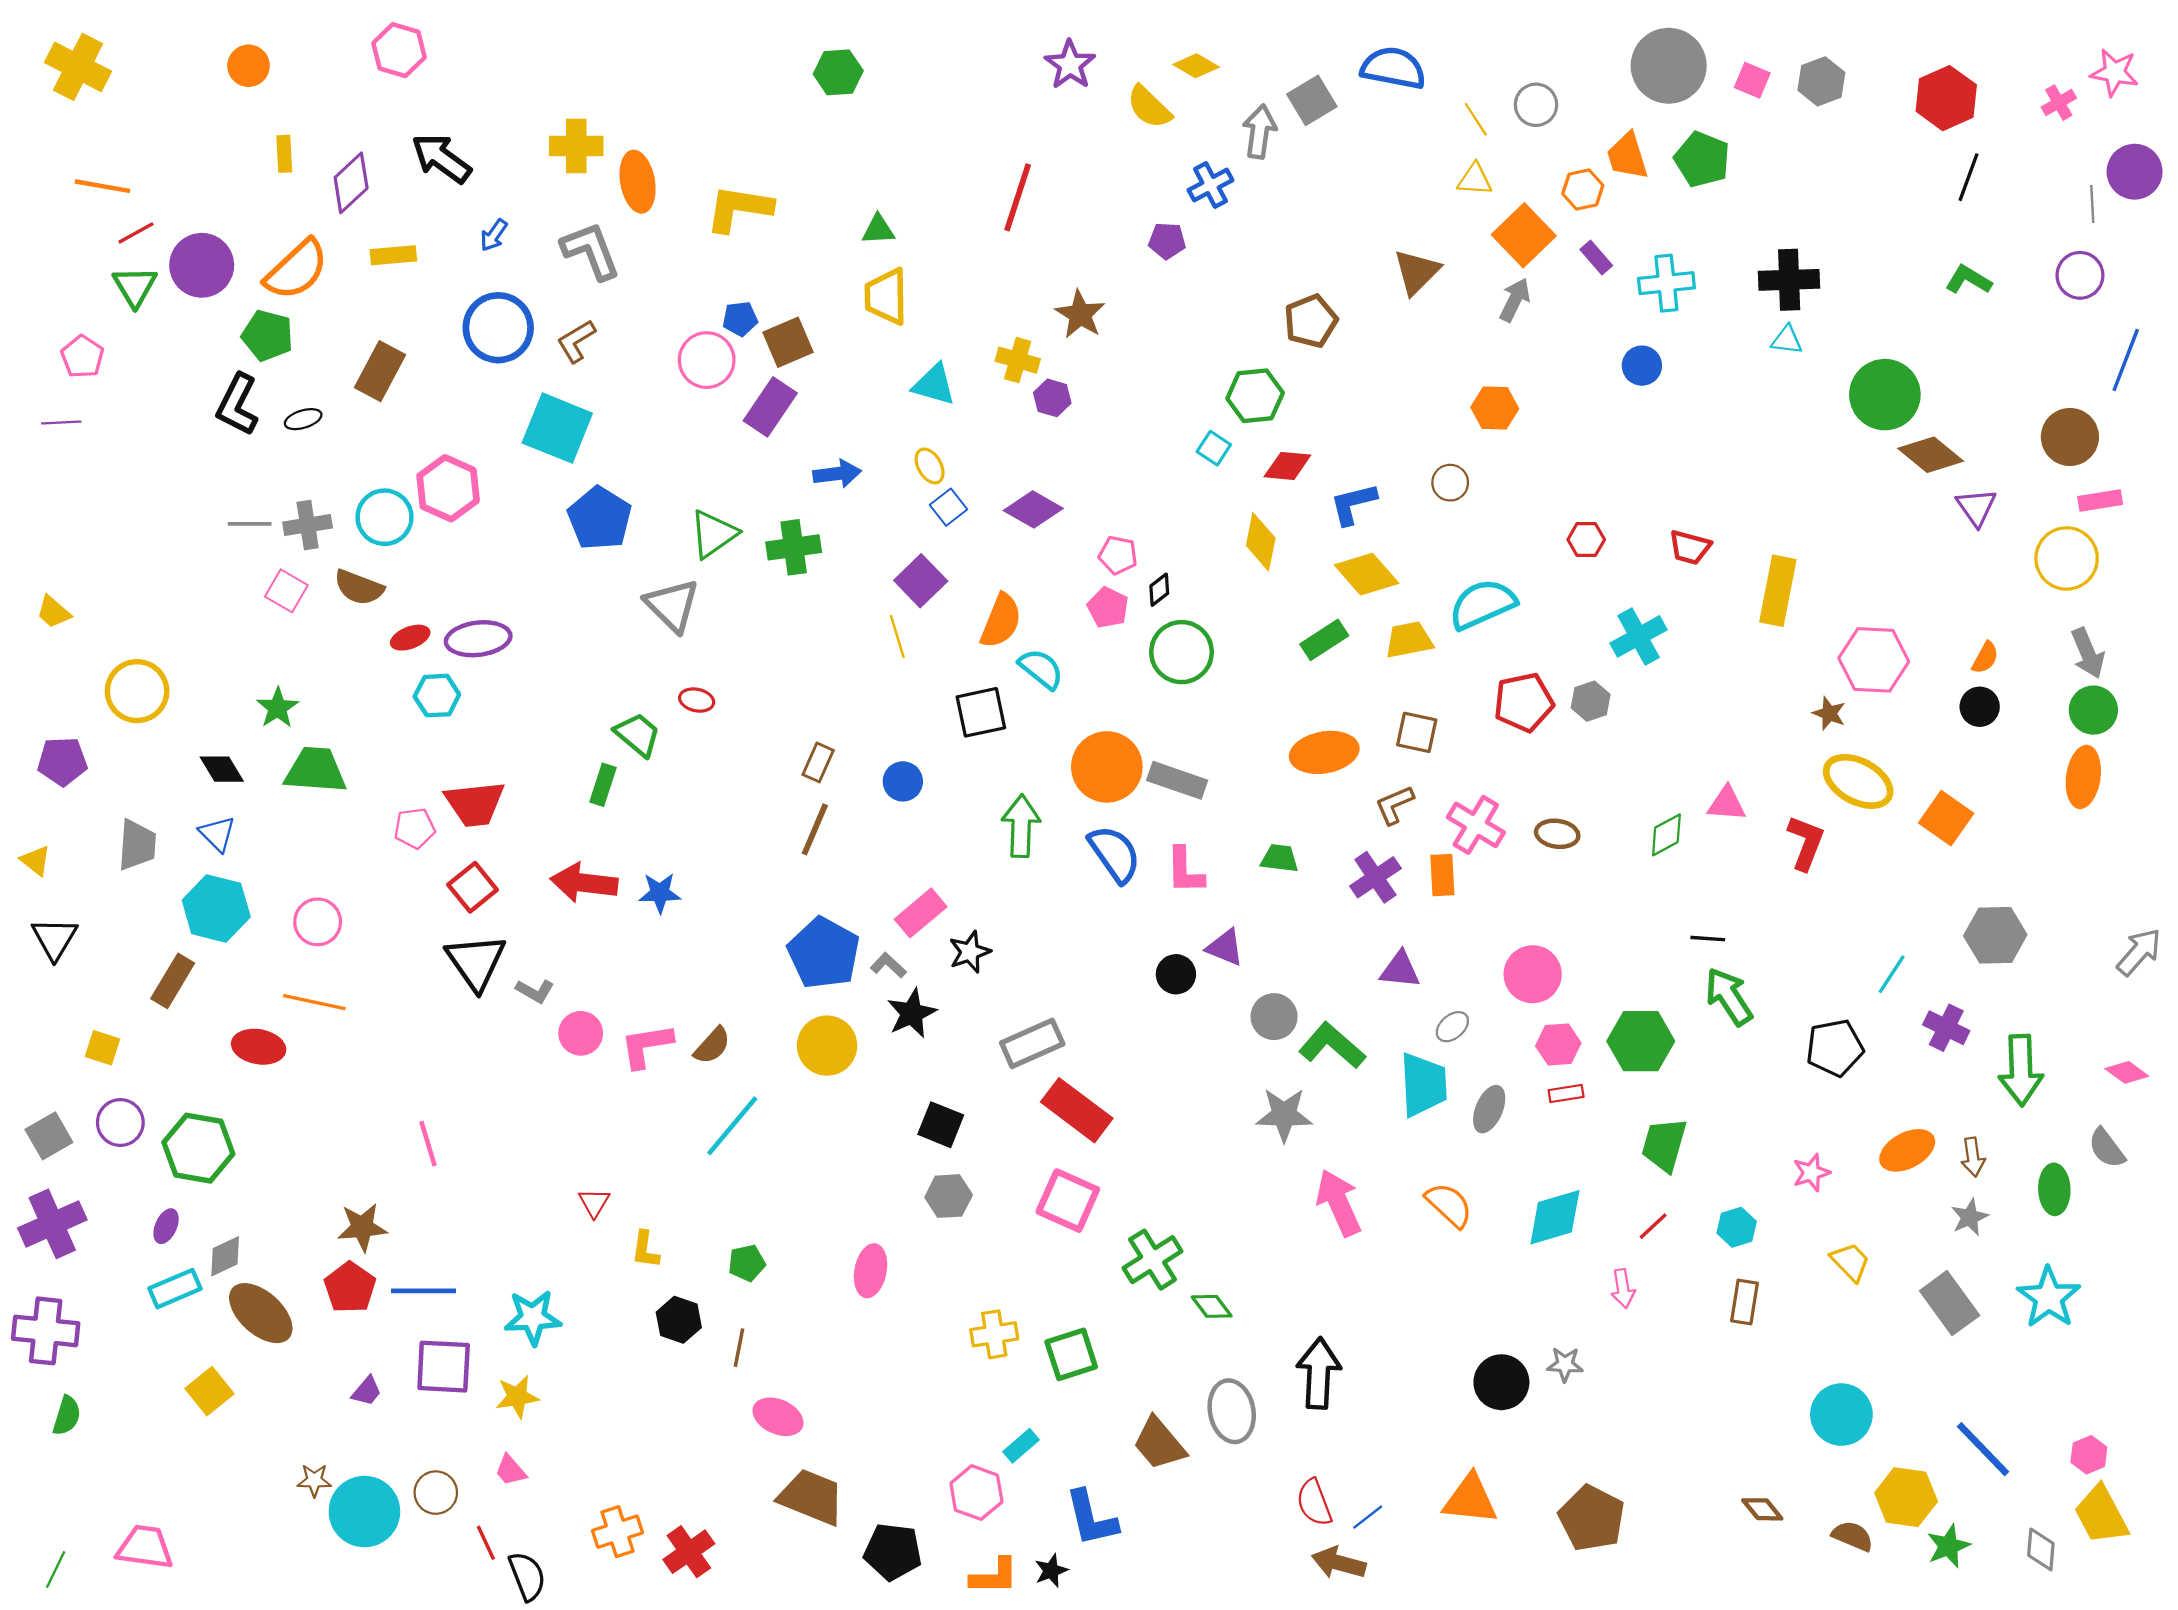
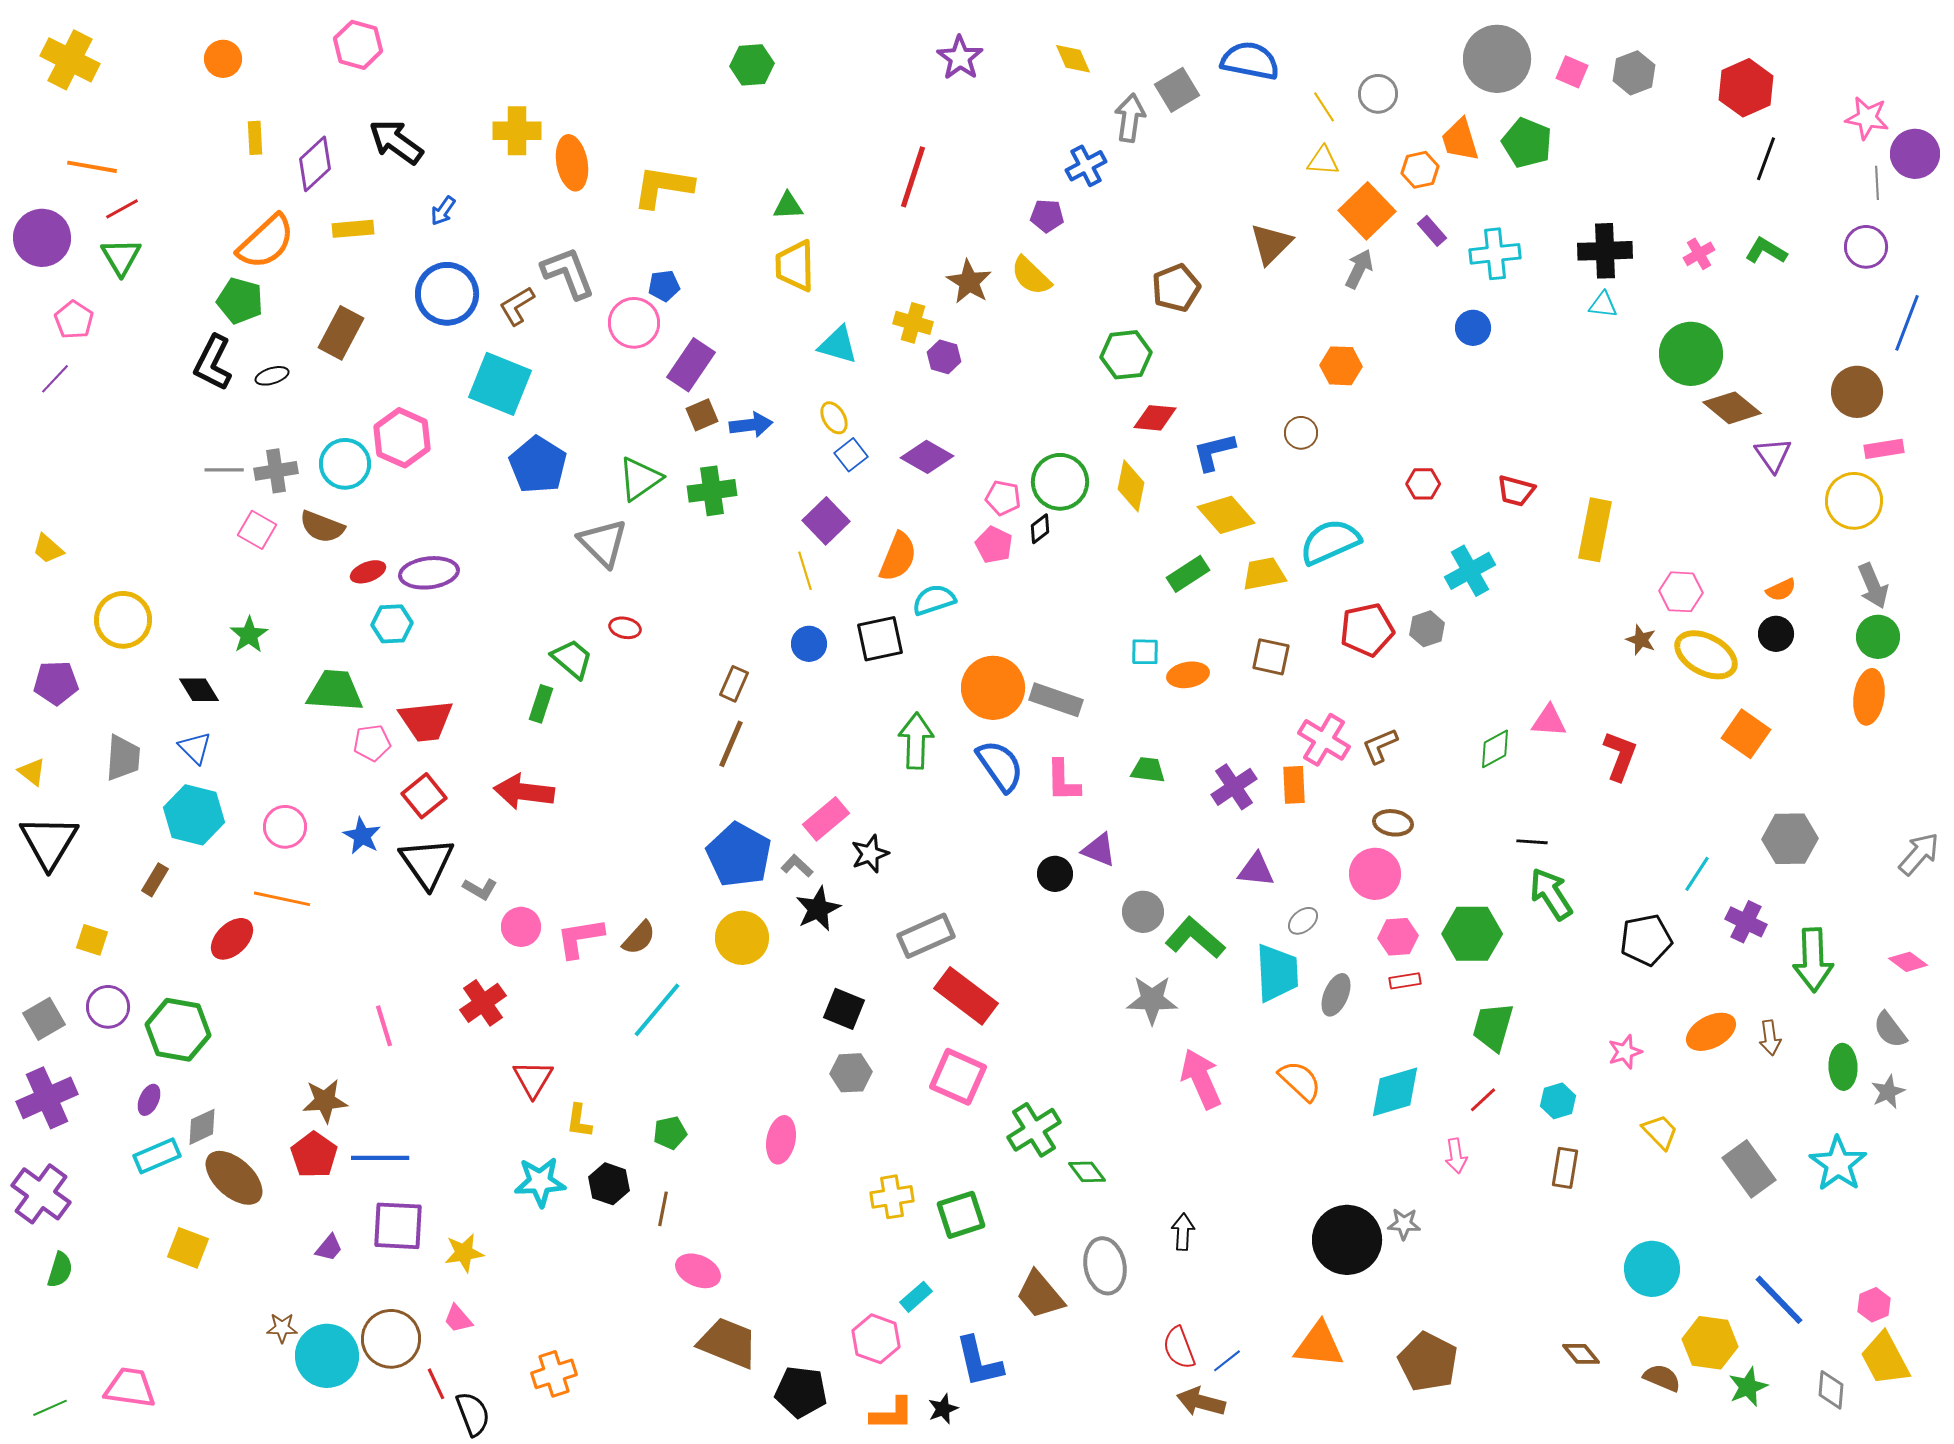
yellow diamond: (1196, 66) -> (1073, 59), turned 36
pink star: (2115, 72) -> (1867, 118), moved
pink cross: (2059, 103) -> (1699, 254), moved
yellow semicircle: (1149, 107) -> (1031, 276), moved
gray L-shape: (591, 251) -> (568, 273), moved
purple circle: (202, 265) -> (42, 238), moved
brown square: (788, 342) -> (702, 415), moved, size x0.7
purple line: (61, 422) -> (55, 379), turned -44
cyan square: (1214, 448) -> (1145, 652), moved, turned -32
green circle: (1182, 652) -> (1060, 482), moved
orange semicircle: (1985, 658) -> (1781, 590), turned 36
pink hexagon: (1874, 660) -> (1681, 592), size x0.7
cyan semicircle: (1041, 669) -> (934, 600), turned -57
orange ellipse: (1324, 752) -> (1188, 675), size x0.7
green trapezoid: (315, 770) -> (335, 691), moved
blue circle: (903, 781) -> (809, 644), moved
yellow ellipse: (1858, 781) -> (1706, 655), moved
brown L-shape: (1394, 805) -> (1380, 746), moved
brown ellipse: (1557, 834) -> (1393, 823), moved
blue star: (660, 893) -> (362, 836), moved, turned 30
black triangle: (55, 939) -> (49, 842), size x1.4
brown rectangle: (173, 981) -> (155, 880), size x0.7
red ellipse: (259, 1047) -> (232, 939), turned -54
red triangle: (594, 1203) -> (533, 1079), size x1.4
gray star: (1970, 1217) -> (1888, 1092), moved
cyan star: (533, 1318) -> (540, 1182), moved
purple cross: (46, 1331) -> (41, 1194), turned 30
black arrow: (1319, 1373) -> (1183, 1232), size x0.6
black circle: (1501, 1382) -> (1347, 1240), size x1.4
yellow square: (210, 1391) -> (188, 1248), turned -30
brown circle: (436, 1493) -> (391, 1339), size x1.5
red cross: (689, 1552) -> (483, 1003), moved
green line: (56, 1569) -> (50, 1408), turned 40

